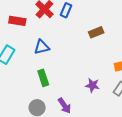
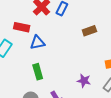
red rectangle: (17, 21) -> (22, 27), moved

